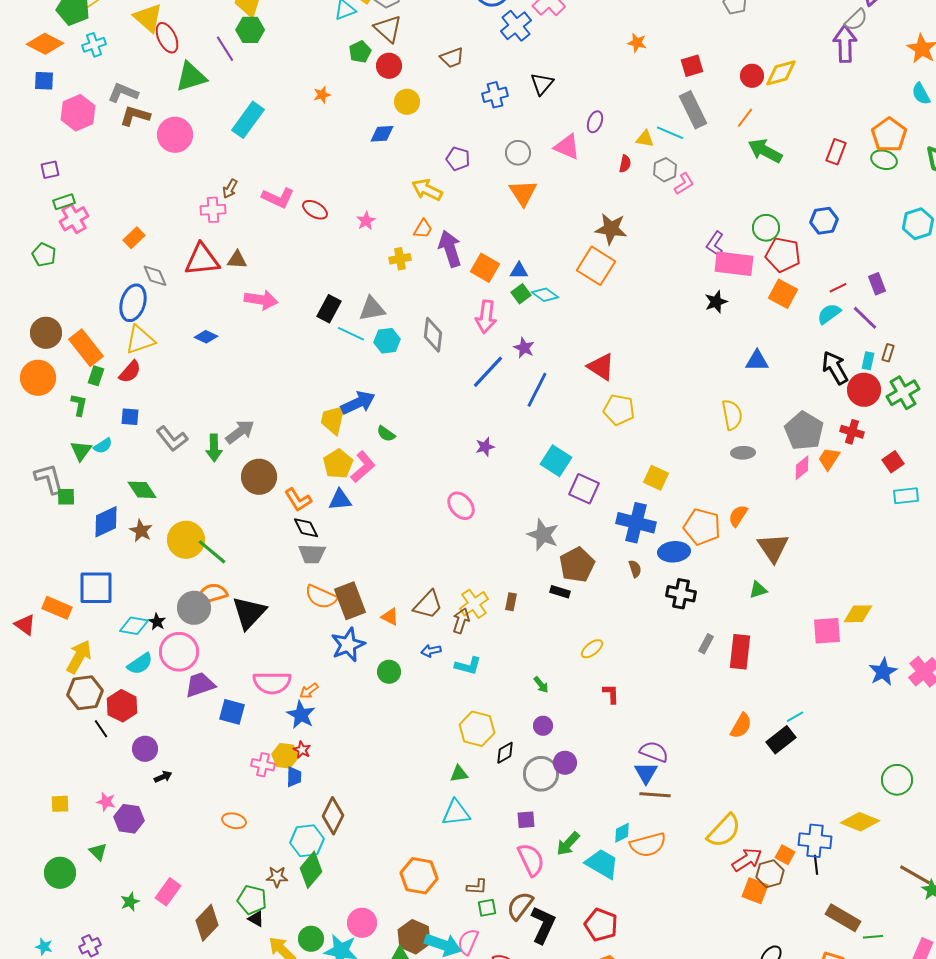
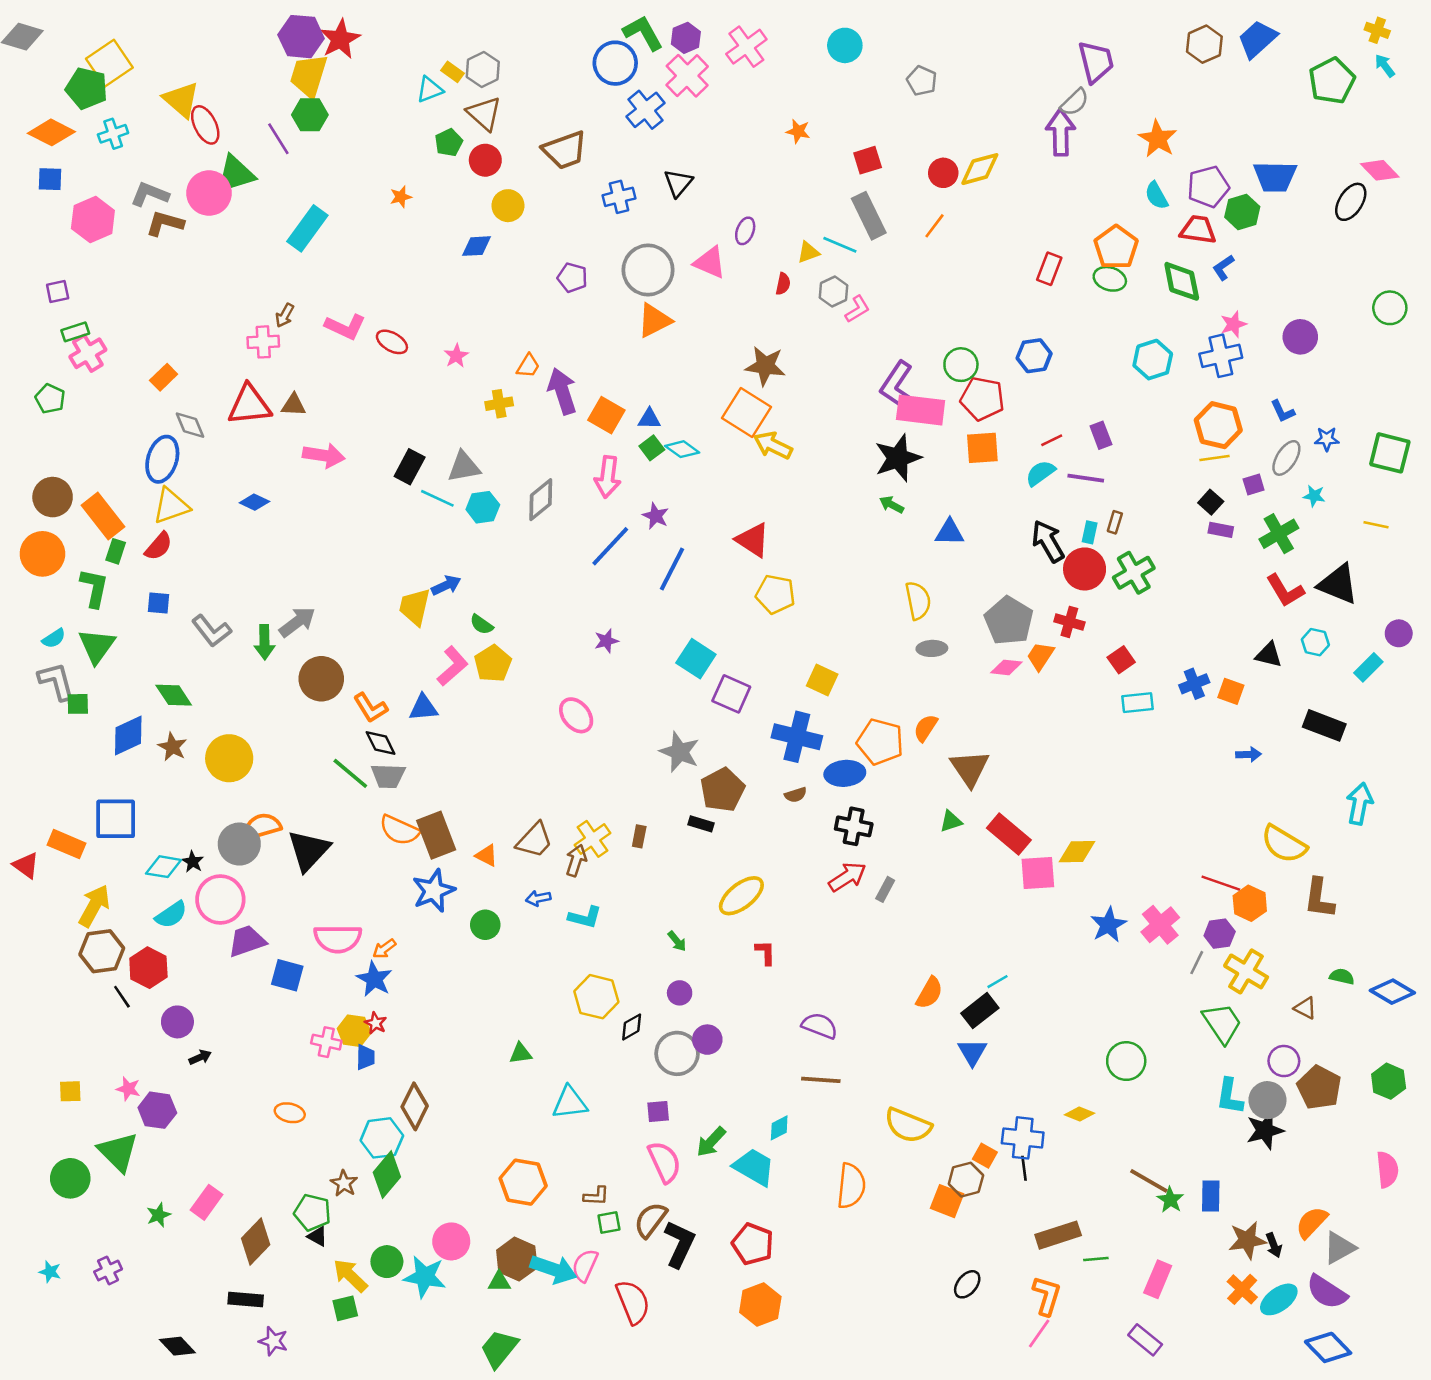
brown trapezoid: (452, 58) -> (565, 150), size x1.5
pink circle: (175, 135) -> (209, 193), moved
yellow triangle: (645, 139) -> (808, 252), turned -30
green arrow: (765, 151) -> (892, 505), moved, size x0.6
gray circle: (518, 153) -> (648, 270), size x1.6
yellow arrow: (427, 190) -> (773, 445), moved
orange triangle: (523, 193) -> (654, 320), turned 36
purple L-shape: (715, 244) -> (897, 385), size x1.5
orange square: (783, 294) -> (982, 448), turned -32
black star: (716, 302) -> (898, 458), size x1.6
purple line: (865, 318) -> (1086, 478), turned -36
gray diamond: (433, 335) -> (541, 500), turned 44
blue arrow: (358, 403) -> (446, 585), size x0.7
green L-shape: (79, 405) -> (94, 588), size x1.4
cyan semicircle: (103, 446) -> (54, 638), moved
green triangle: (81, 451) -> (97, 646), size x1.4
yellow pentagon: (338, 464) -> (493, 664), moved
pink diamond: (802, 468) -> (1006, 667), turned 45
green line: (212, 552) -> (350, 773), moved
brown semicircle: (635, 569) -> (796, 795), turned 90
yellow ellipse: (592, 649) -> (741, 896), size x1.6
red rectangle: (740, 652) -> (1009, 834), moved, turned -56
blue triangle: (646, 773) -> (972, 1052), moved
green triangle: (459, 774) -> (521, 1053), moved
yellow diamond: (860, 822) -> (1079, 1114), size x0.6
yellow semicircle: (724, 831) -> (908, 1125), turned 69
orange semicircle: (648, 845) -> (851, 1186), moved, turned -69
green triangle: (98, 852) -> (118, 1152), size x1.8
red arrow: (747, 860) -> (847, 877), moved
brown star: (277, 877) -> (344, 1183), turned 30
brown rectangle: (843, 918) -> (1058, 1235), turned -48

